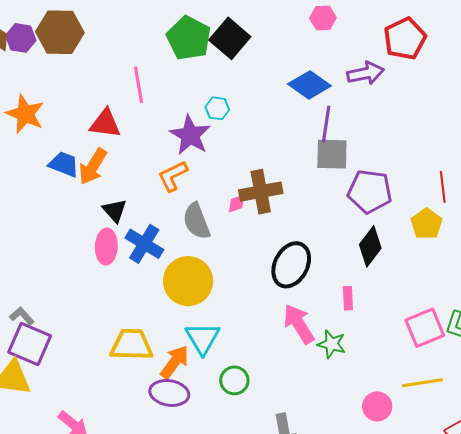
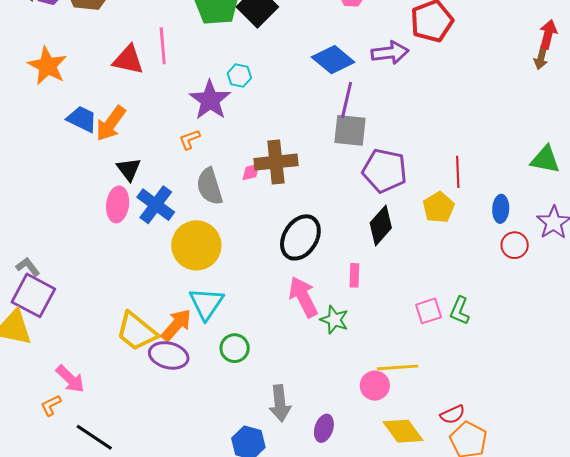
red triangle: (105, 124) -> (128, 60), moved
orange L-shape: (173, 176) -> (190, 139), size x0.7
pink square: (425, 328) -> (429, 311), size x0.7
yellow trapezoid: (132, 345) -> (137, 332), moved, turned -147
yellow line: (422, 383) -> (397, 367), moved

